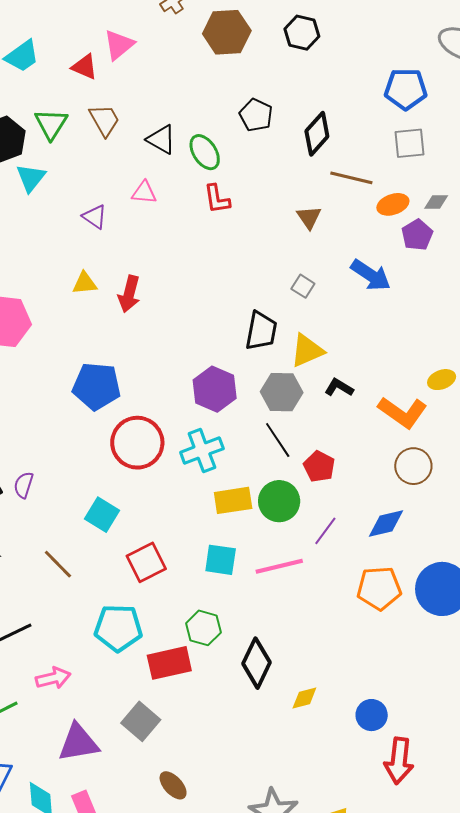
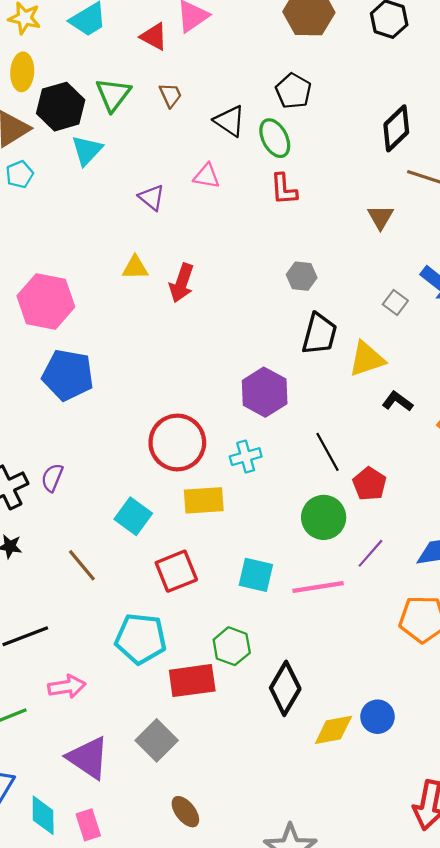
black pentagon: (256, 115) -> (293, 91), moved
brown trapezoid: (104, 120) -> (170, 95), size x0.7
gray square: (303, 286) -> (395, 302), moved
blue pentagon: (97, 386) -> (68, 375), moved
gray hexagon: (282, 392) -> (302, 276), moved, size x0.7
cyan cross: (202, 450) -> (246, 457), size x0.7
yellow rectangle: (233, 500) -> (204, 500), moved
yellow diamond: (304, 698) -> (333, 730), size x1.4
blue circle: (372, 715) -> (378, 717), moved
purple triangle: (78, 743) -> (88, 758), turned 39

